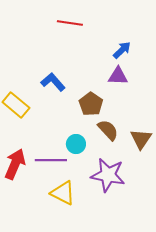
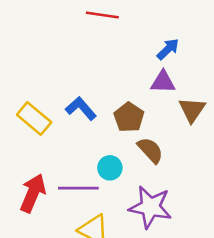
blue L-shape: (53, 82) -> (81, 108), moved
brown triangle: (141, 139) -> (192, 110), moved

